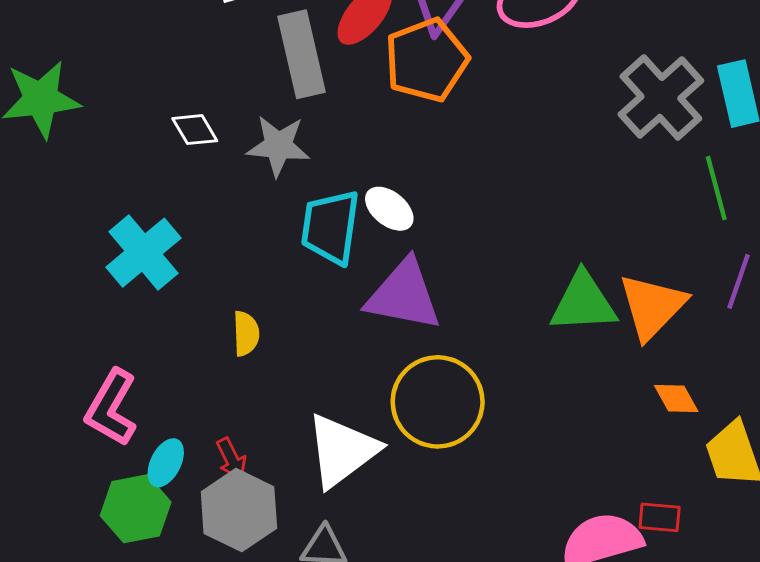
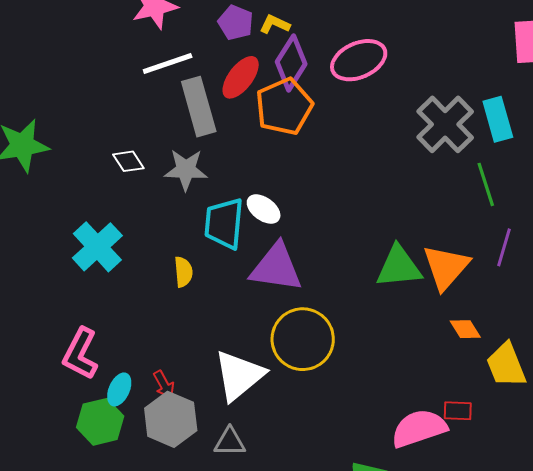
yellow semicircle: (246, 334) -> (183, 272), moved

